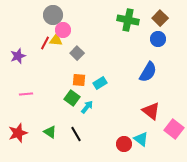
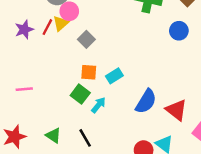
blue circle: (158, 39) -> (179, 31), moved
yellow triangle: (56, 40) -> (61, 23), turned -48
purple star: (18, 56) -> (24, 30), moved
blue semicircle: (148, 72) -> (146, 101), moved

